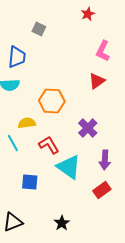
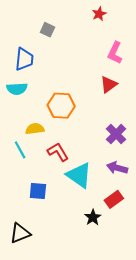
purple cross: (88, 128) -> (116, 134), moved
purple arrow: (105, 160) -> (117, 168), turned 102
black star: (62, 223) -> (93, 217), moved

